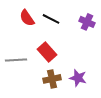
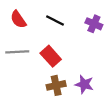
red semicircle: (27, 18) -> (18, 19), moved
gray line: (16, 60) -> (17, 52), moved

